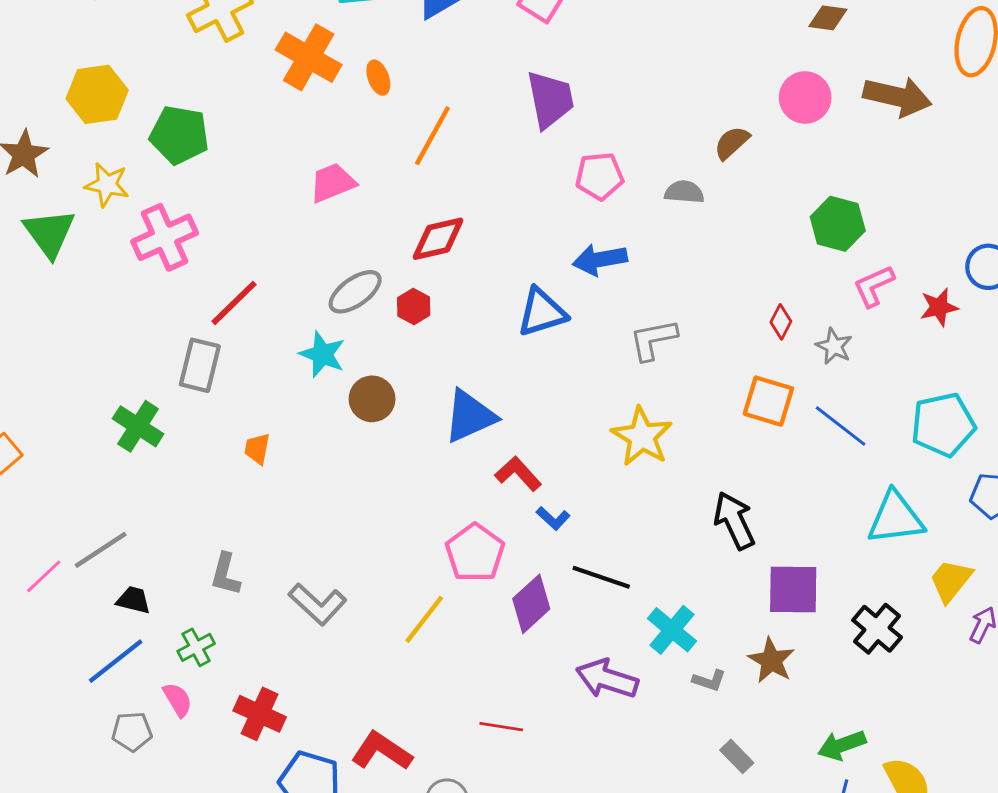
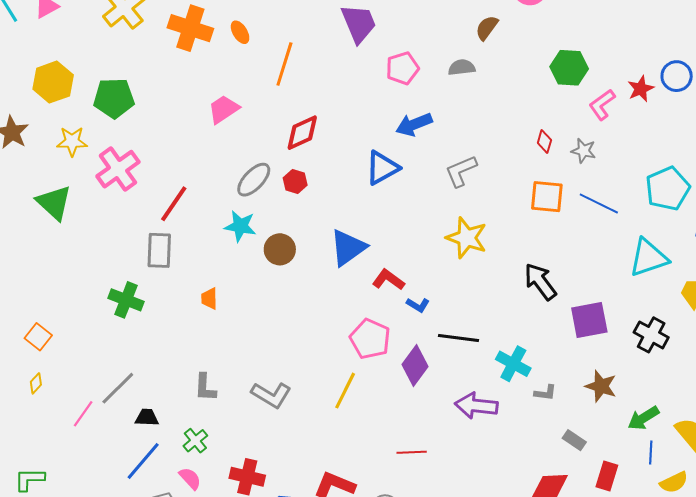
green triangle: (49, 233) -> (54, 203), moved
red star: (939, 307) -> (641, 89), moved
brown star: (771, 660) -> (601, 386), moved

